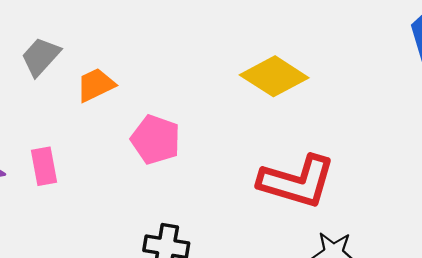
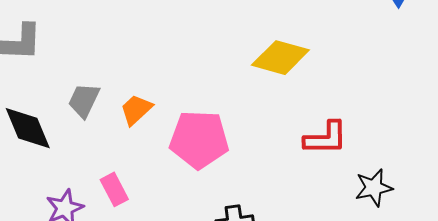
pink pentagon: (156, 140) -> (199, 139), size x1.4
red L-shape: (297, 181) -> (326, 138), size x0.7

